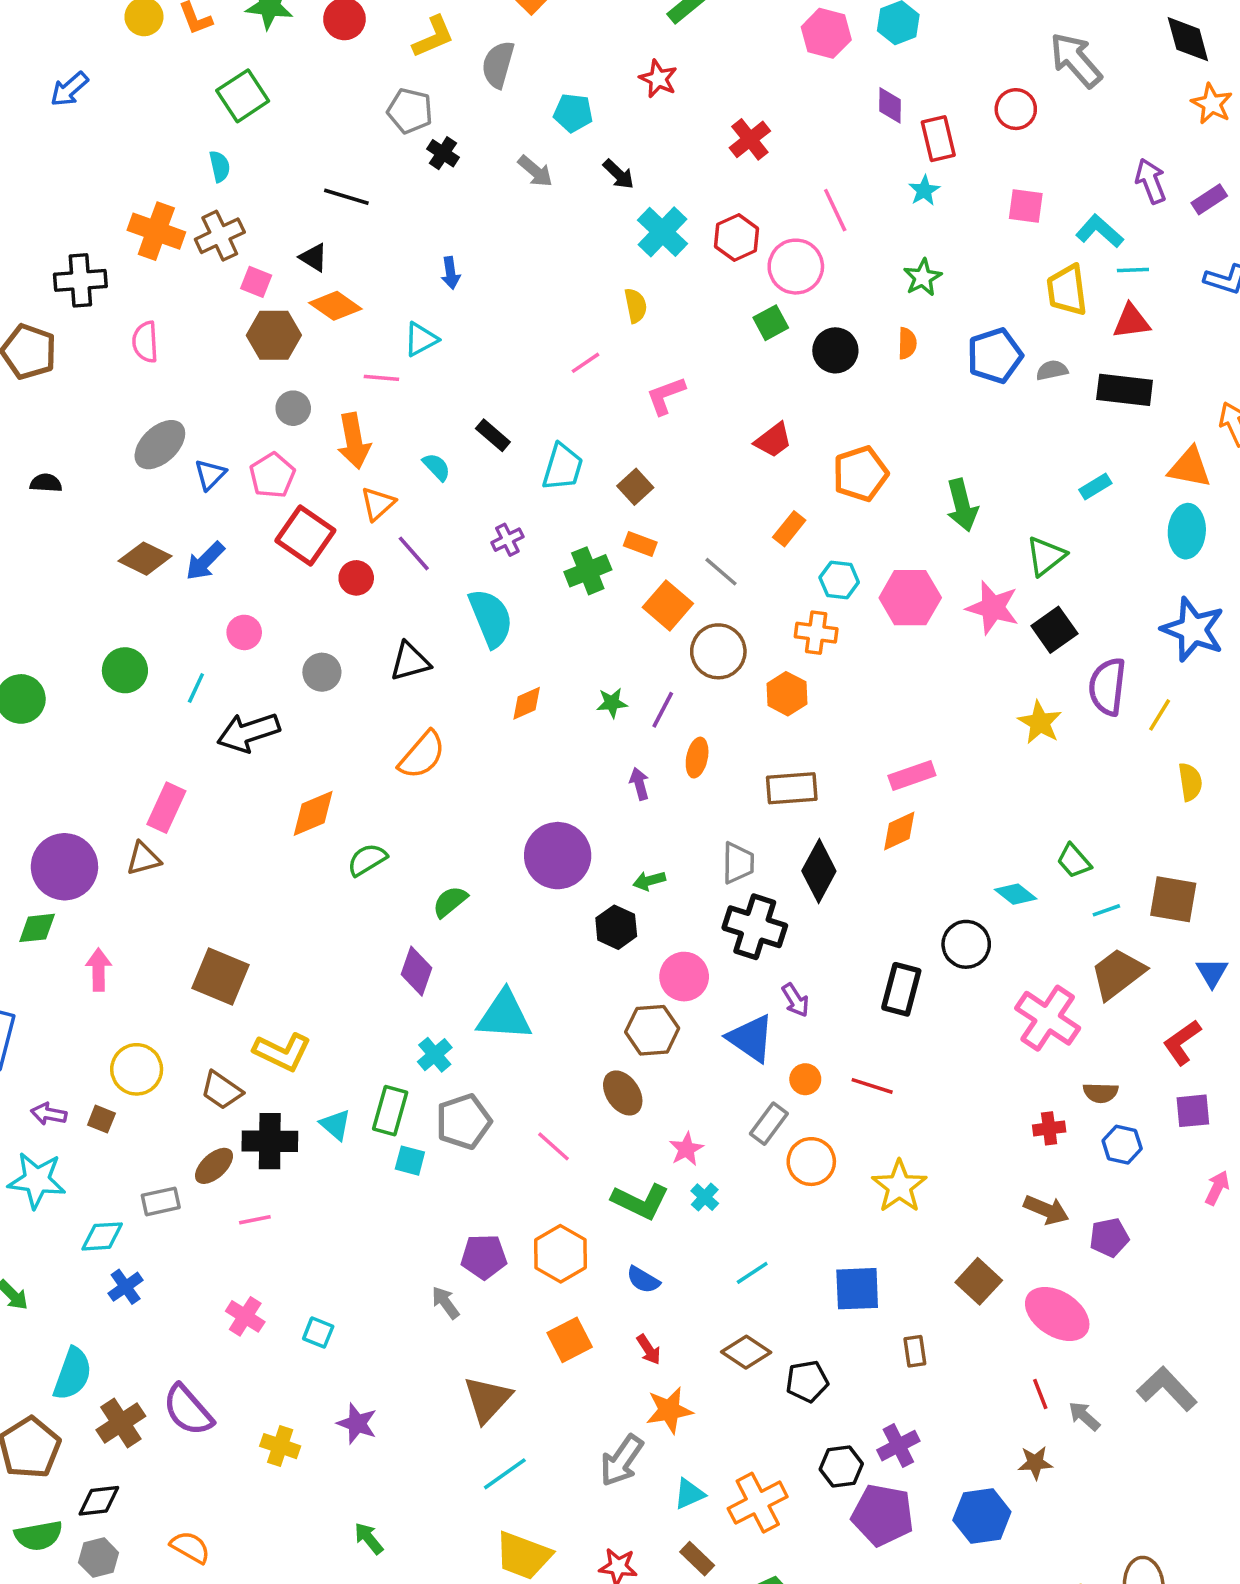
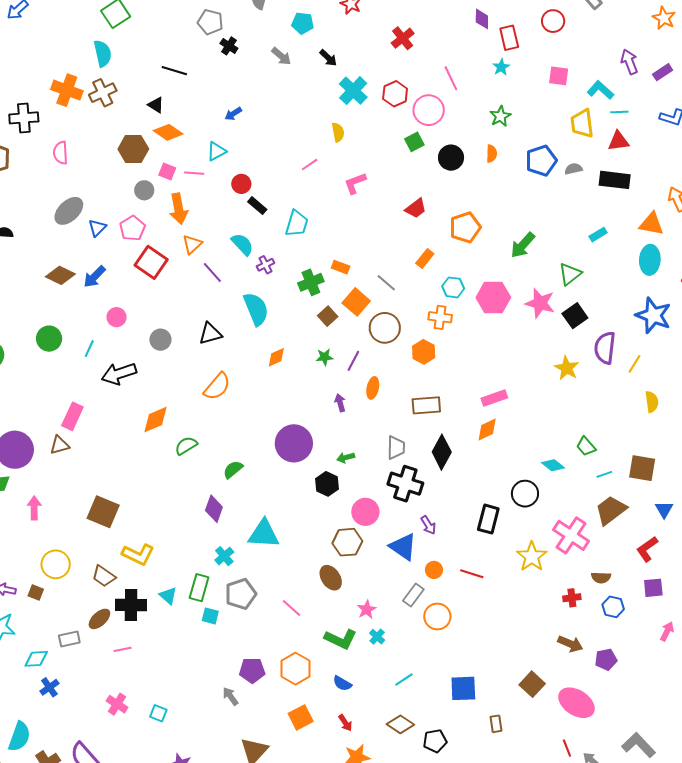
cyan semicircle: (220, 166) -> (103, 53), size x1.5
blue arrow: (451, 273) -> (233, 114), turned 66
pink square: (256, 282) -> (167, 171), moved
cyan semicircle: (437, 467) -> (242, 244), moved, size x1.4
brown square: (635, 487) -> (328, 316), moved
green arrow: (962, 505) -> (523, 245), turned 56
red circle: (356, 578) -> (241, 184), moved
yellow star: (899, 1186) -> (532, 557), moved

